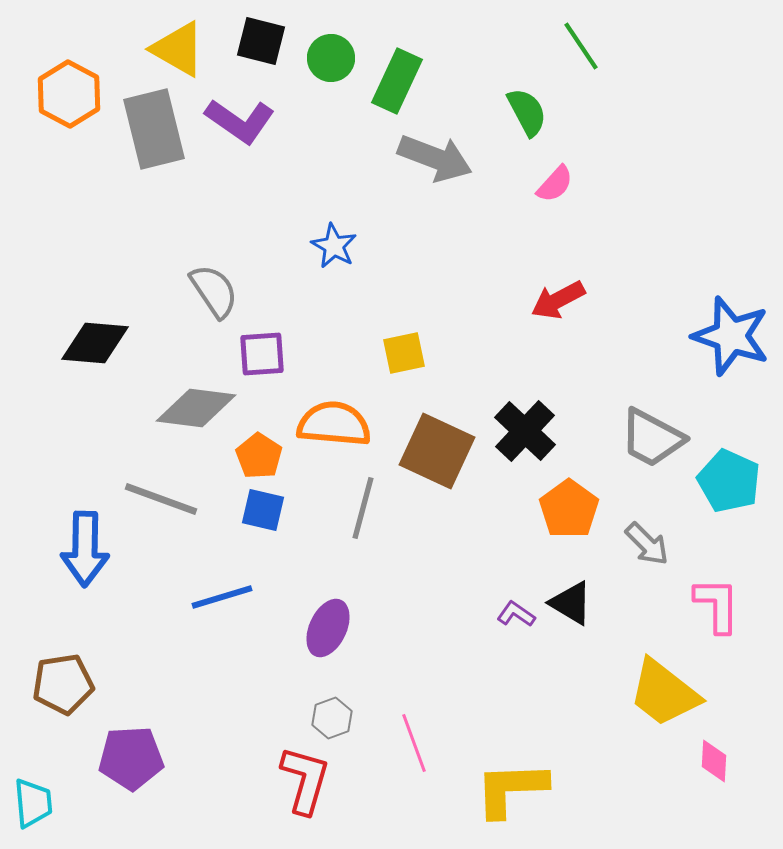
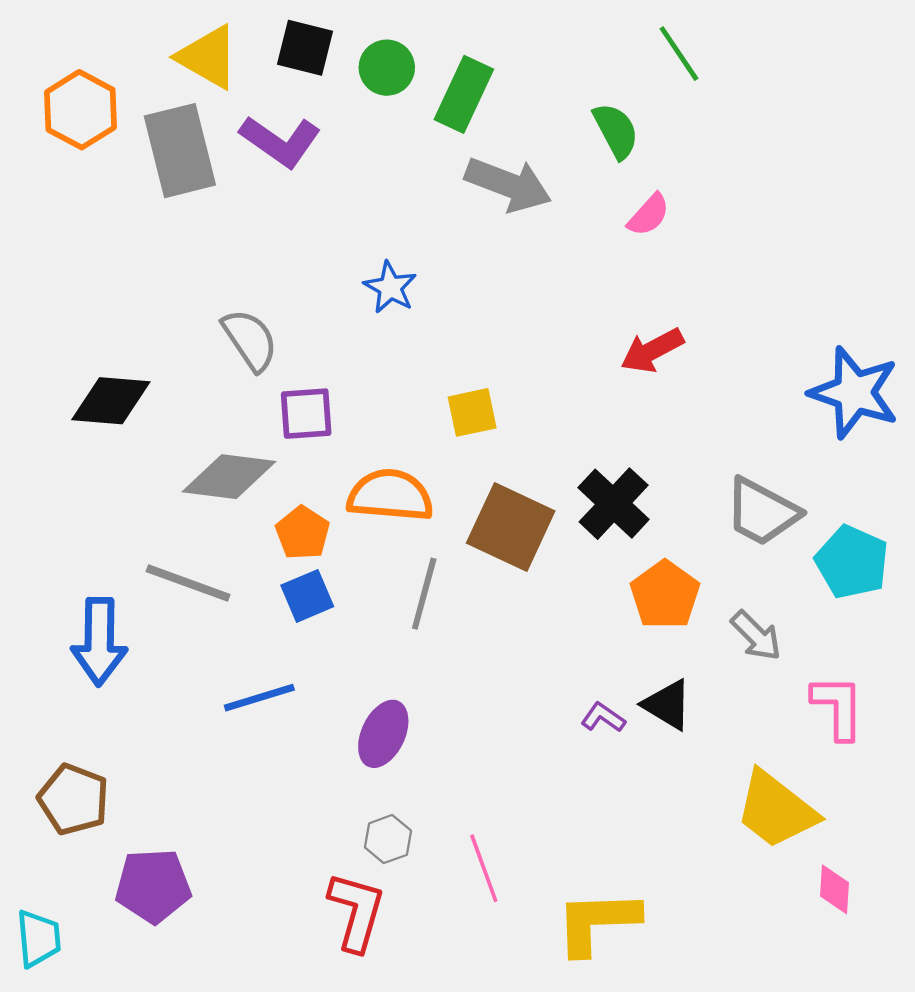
blue square: (263, 510) -> (307, 596), turned -36
brown pentagon: (63, 684) -> (74, 799), turned 30

